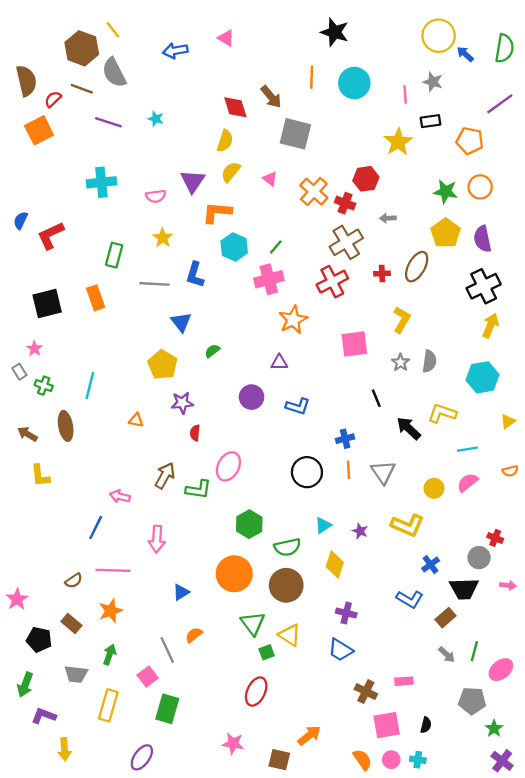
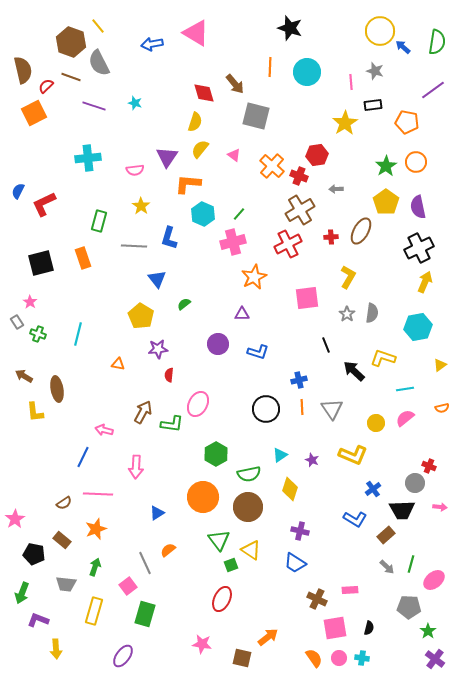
pink triangle: (226, 38) -> (196, 33), size x1.8
green star: (446, 192) -> (386, 166), turned 30
brown ellipse: (66, 426) -> (57, 389), moved

